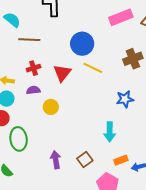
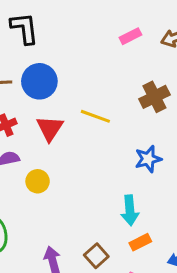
pink rectangle: (121, 17) -> (130, 36), size x0.6
blue circle: (82, 44) -> (39, 81), moved
orange rectangle: (121, 160) -> (140, 242), moved

